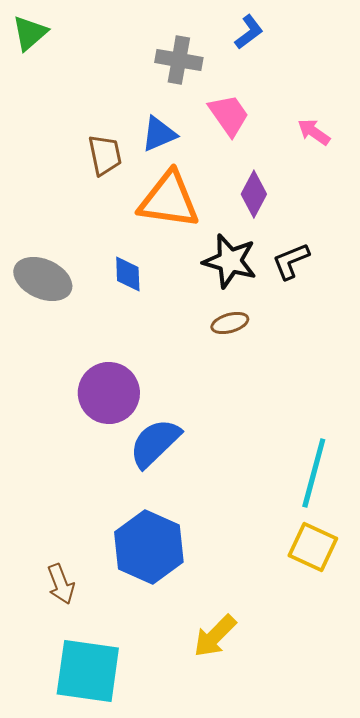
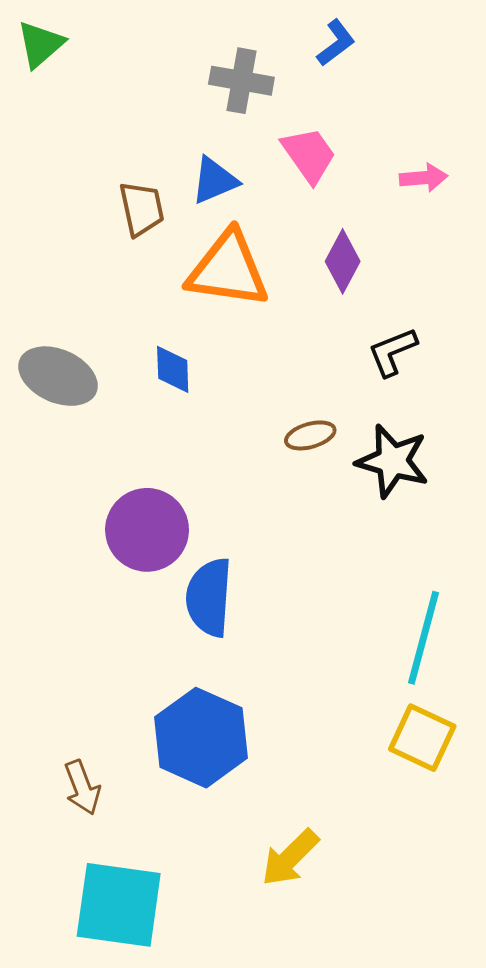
pink arrow: (314, 132) -> (424, 178), turned 140
black star: (230, 261) -> (393, 461), moved
blue semicircle: (155, 443) -> (209, 597), turned -42

